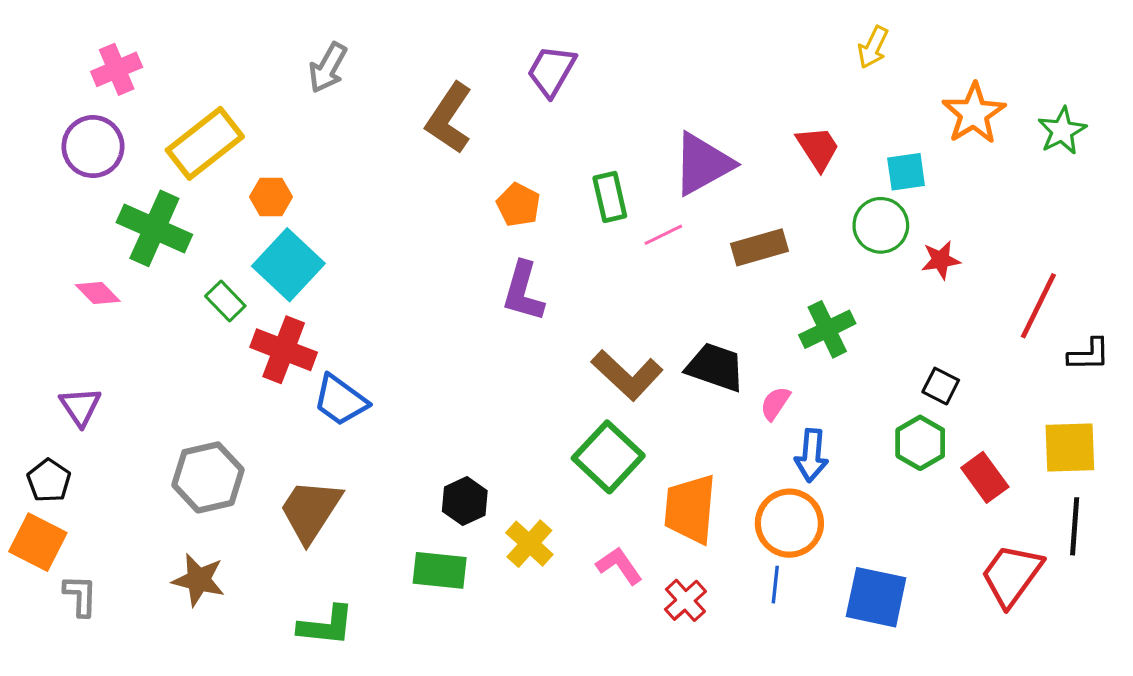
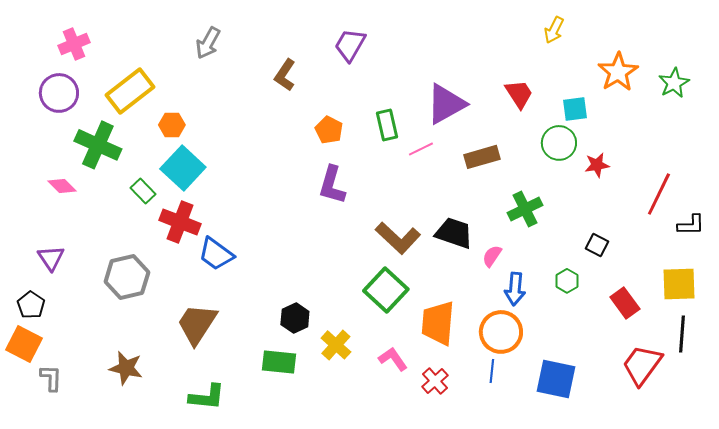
brown L-shape: (449, 118) -> (285, 75), size x0.7
green hexagon: (920, 443) -> (567, 281), moved, size x0.7
gray hexagon: (208, 477) -> (127, 277), moved

